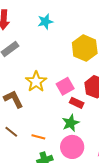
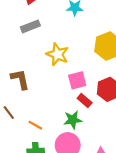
yellow star: (36, 82) -> (57, 54), moved, turned -30

